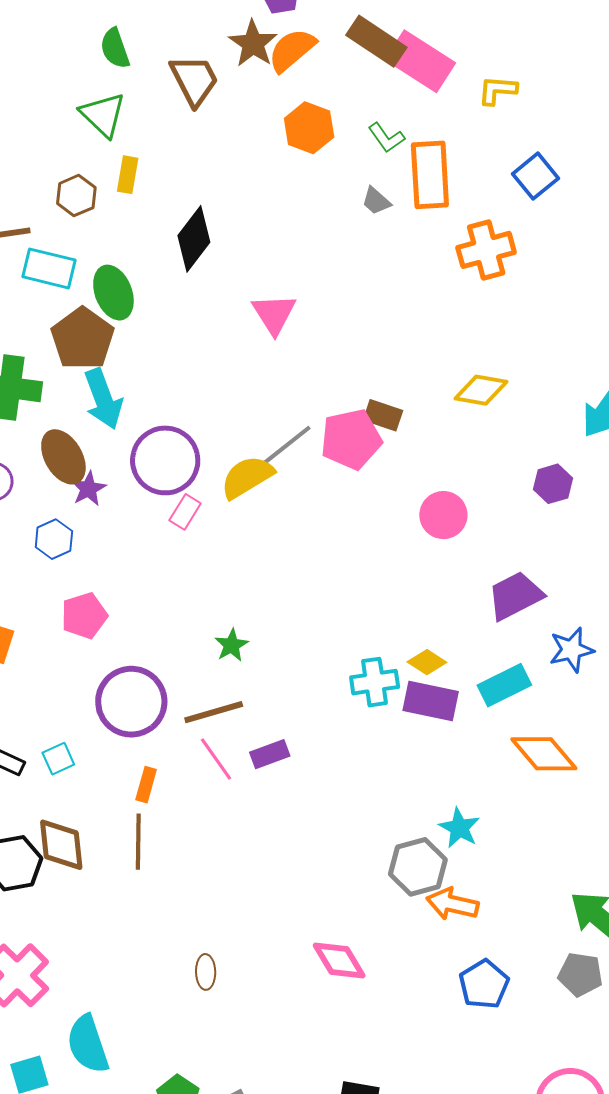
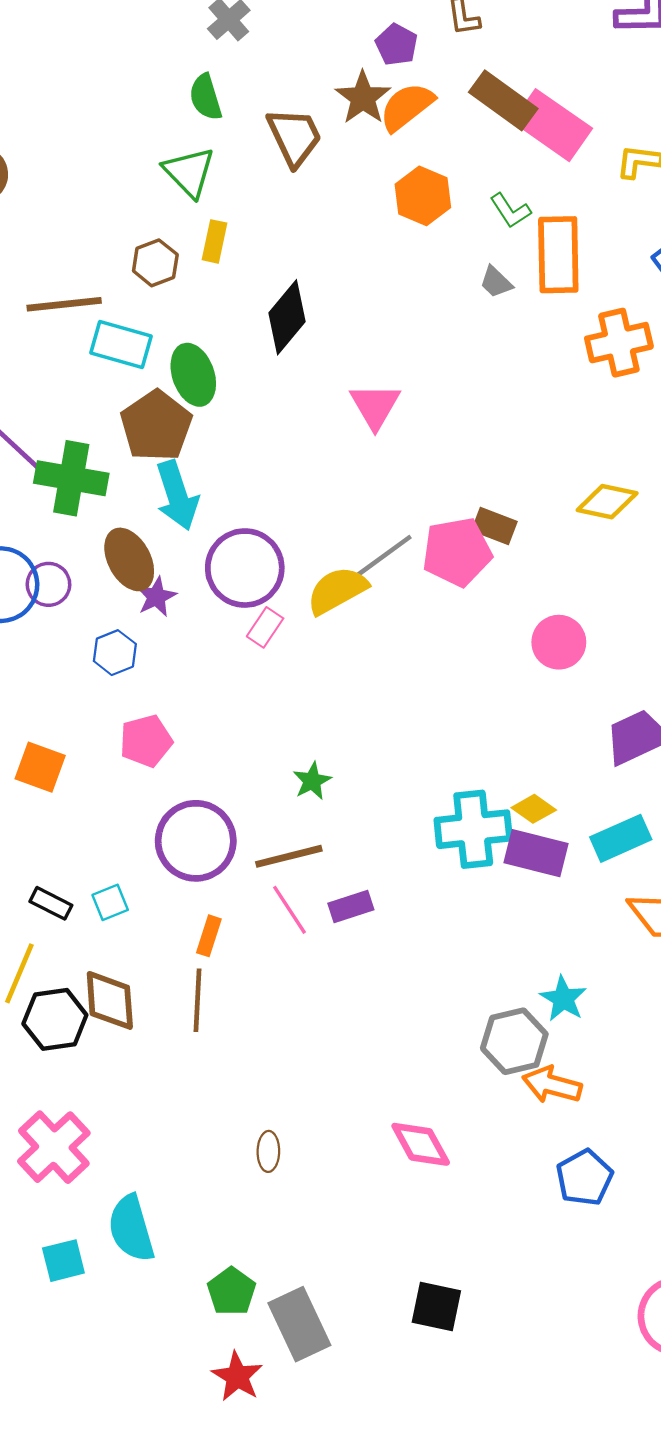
cyan cross: (375, 682) -> (473, 829), size x1.4

